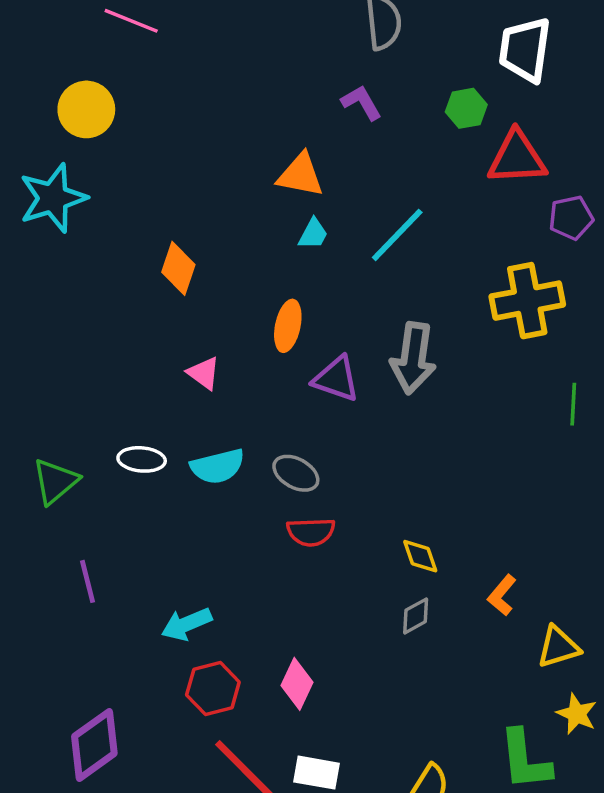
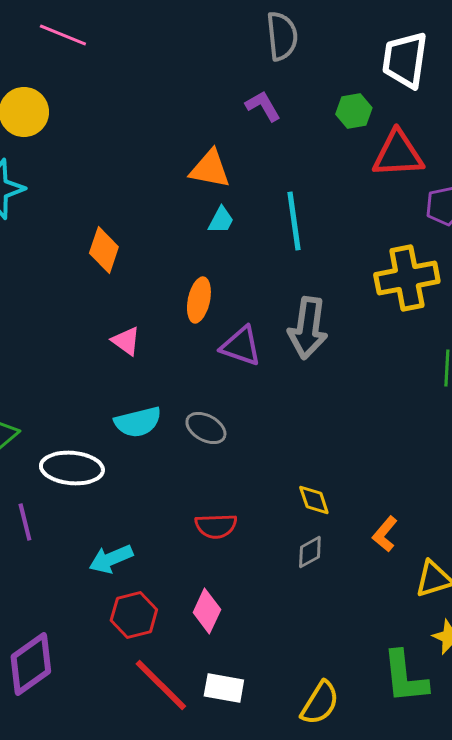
cyan line: (397, 235) -> (294, 221), turned -52
white ellipse: (142, 459) -> (72, 468), moved, size x1.5
red semicircle: (311, 532) -> (216, 526), moved

